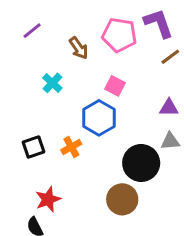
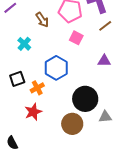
pink square: (115, 86) -> (76, 38), moved
gray triangle: (170, 141) -> (105, 117), moved
black square: (33, 147) -> (17, 79), moved
red star: (48, 199) -> (33, 112), moved

